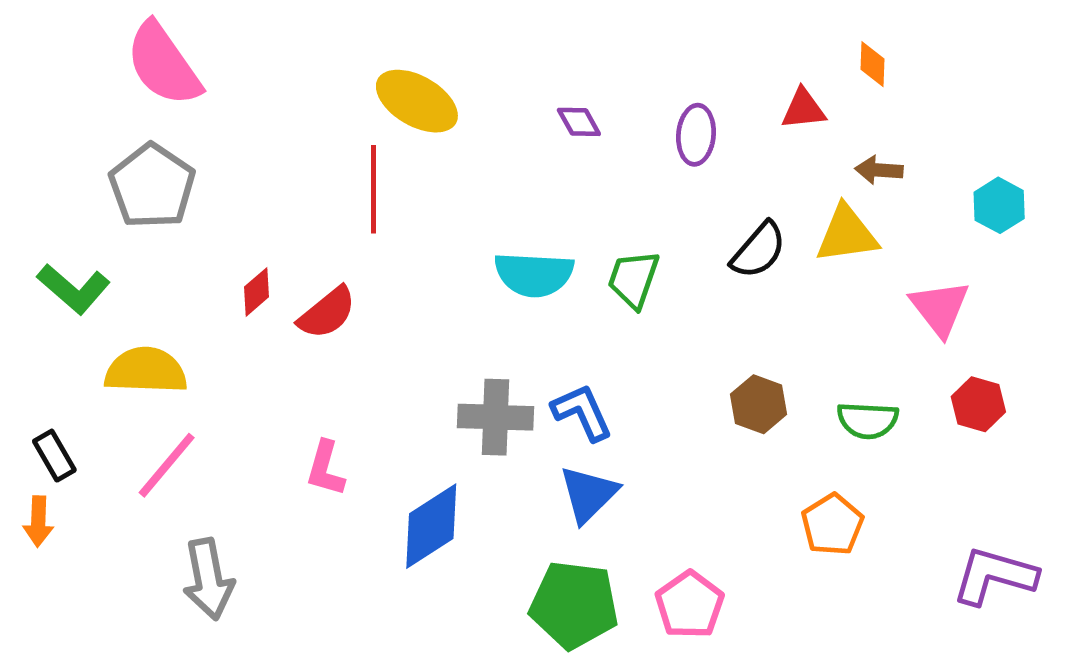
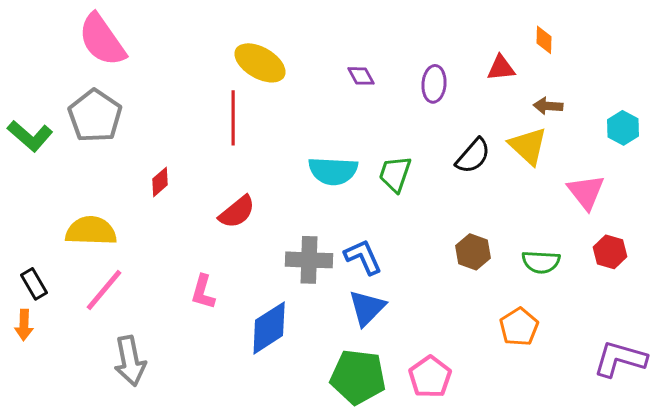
yellow triangle: (847, 234) -> (528, 146), turned 51
green L-shape: (74, 289) -> (30, 136), moved
red semicircle: (327, 313) -> (237, 212), moved

